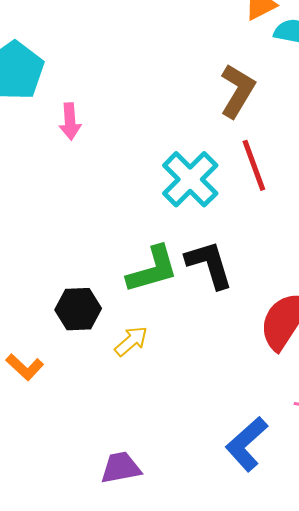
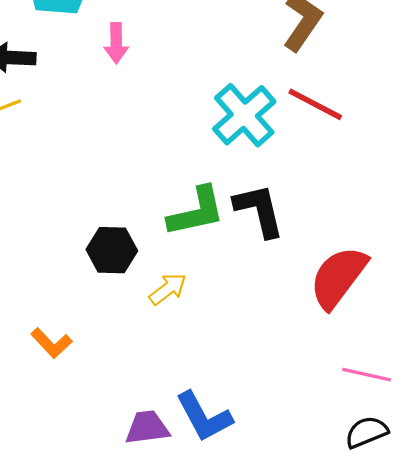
red line: (254, 165) -> (315, 104), turned -46
orange L-shape: (25, 367) -> (51, 343), moved
blue L-shape: (247, 444) -> (204, 417), moved, turned -80

